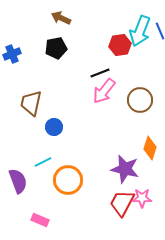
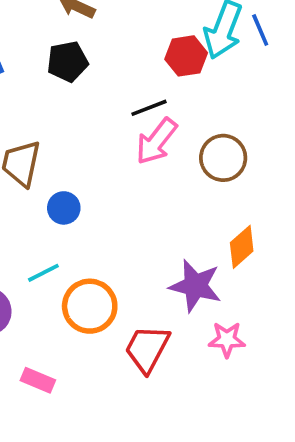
orange diamond: (150, 148) -> (242, 247), turned 30
red trapezoid: (122, 203) -> (147, 349), moved

